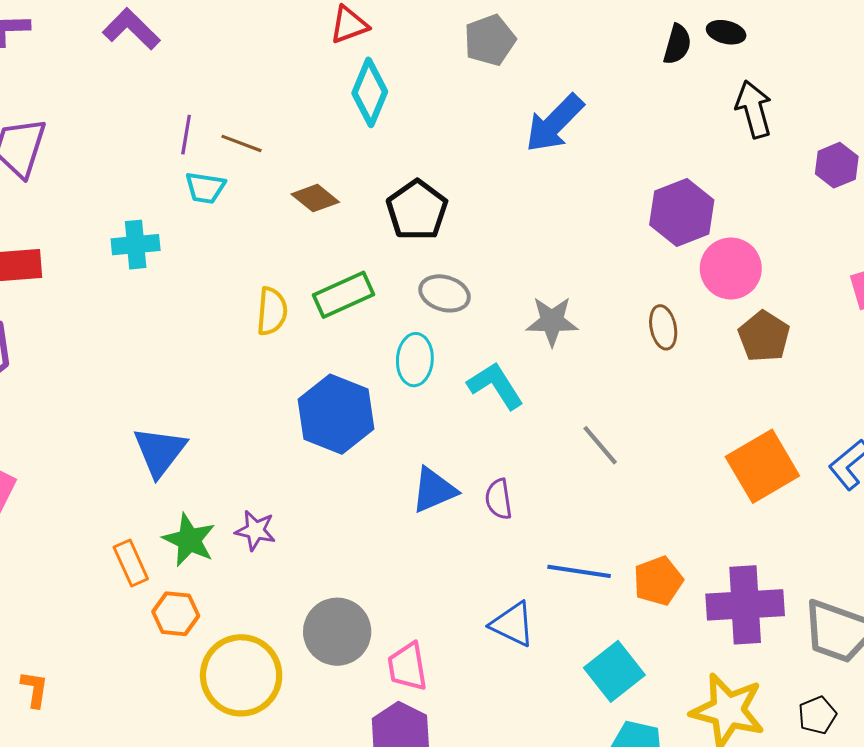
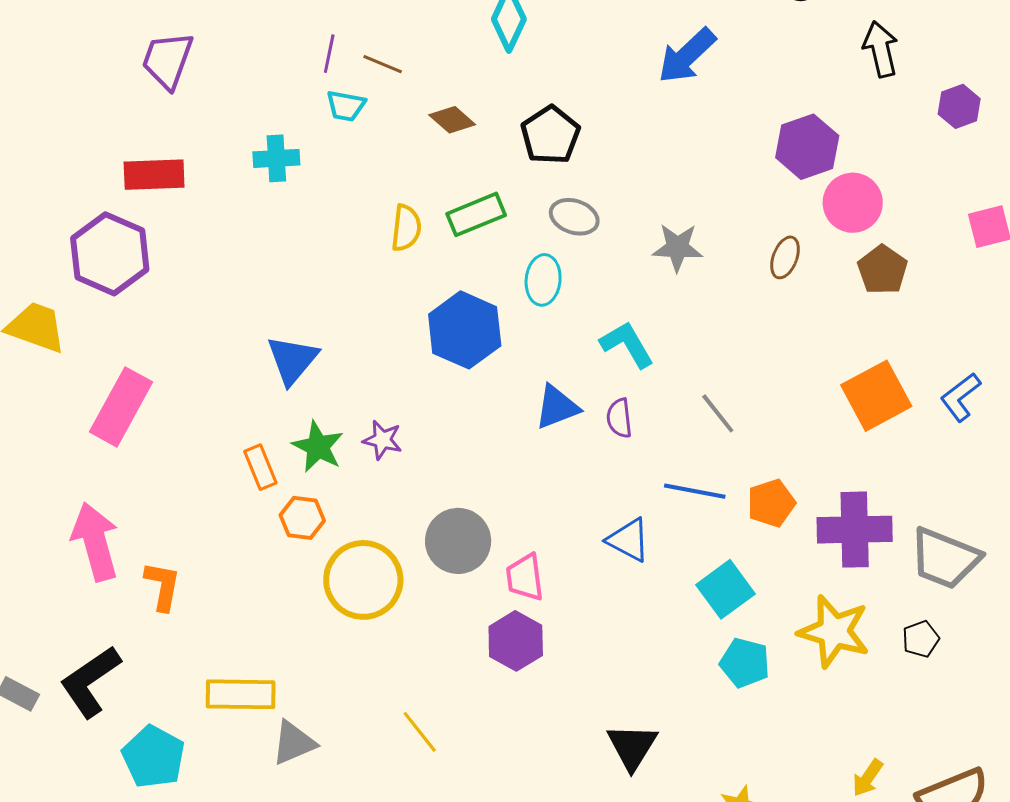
brown ellipse: (663, 327) -> (785, 257), turned 30
cyan L-shape: (496, 386) -> (627, 344), moved
gray line: (600, 445) -> (718, 413), moved
orange L-shape: (35, 689) -> (163, 586), size x1.4

